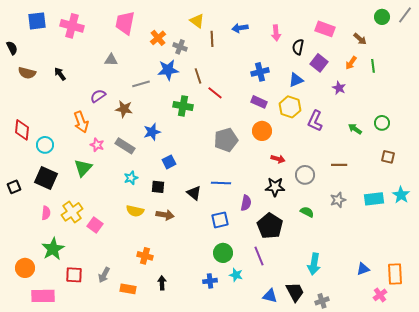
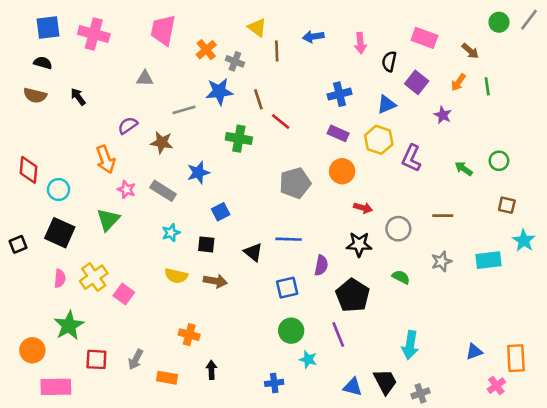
black semicircle: (12, 48) -> (43, 63), moved, turned -48
cyan star: (401, 195) -> (524, 240), moved
blue cross: (210, 281) -> (274, 383), moved

